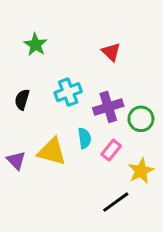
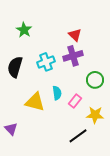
black semicircle: (22, 100) -> (15, 67), size x1.5
purple cross: (108, 107) -> (73, 56), moved
purple triangle: (16, 160) -> (11, 129), moved
yellow star: (141, 171) -> (95, 115), turned 30

